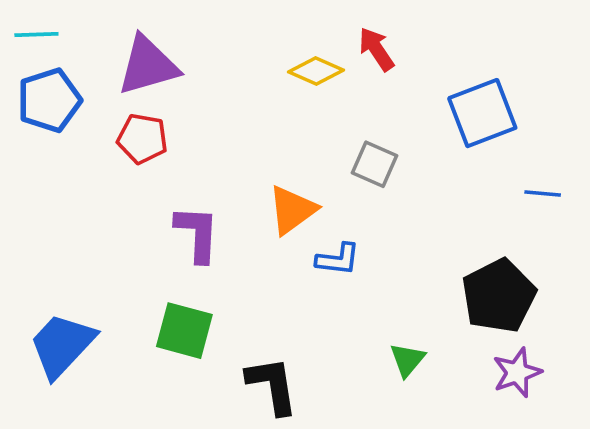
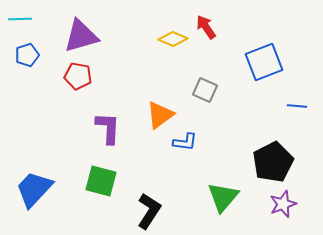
blue pentagon: (49, 100) -> (27, 55), size x0.7
green triangle: (407, 360) -> (223, 197), size x1.6
black L-shape: (272, 385) -> (149, 211), turned 42

